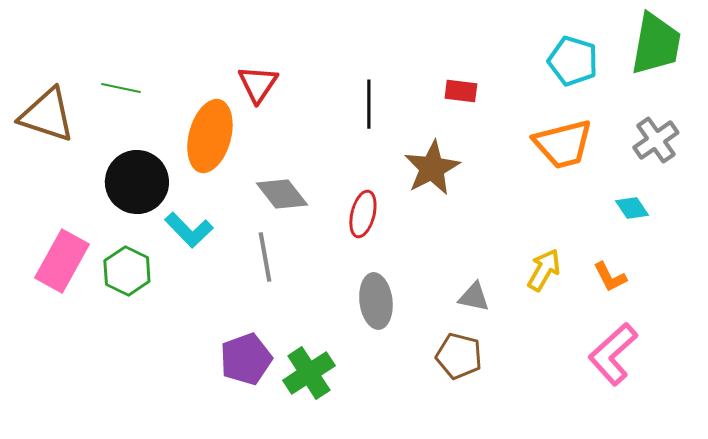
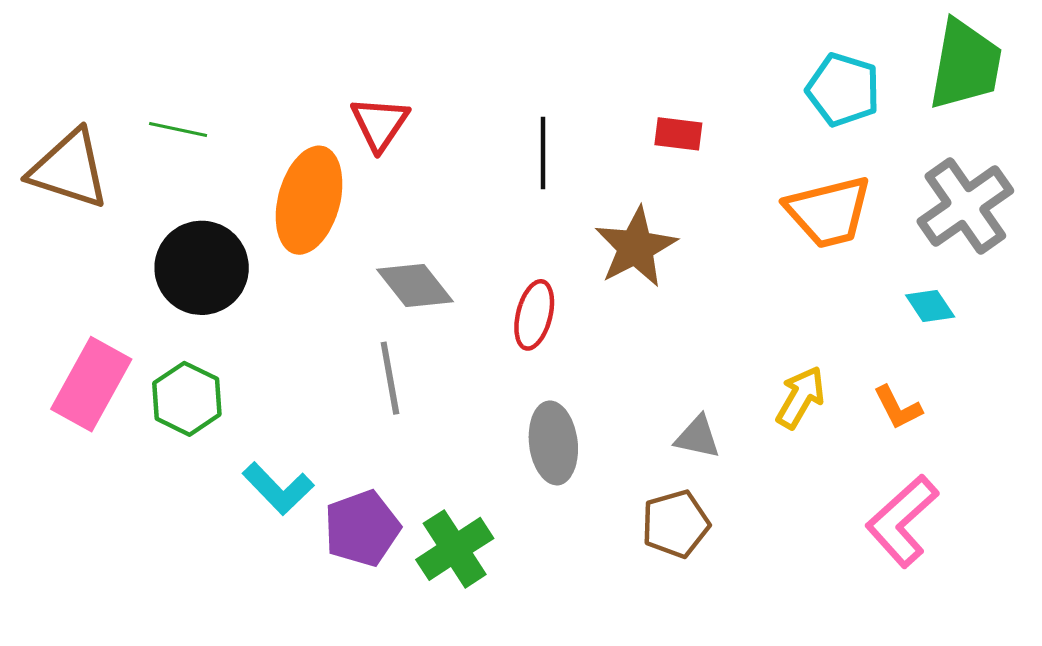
gray cross: (656, 140) -> (965, 206), size x1.4
cyan L-shape: (189, 230) -> (278, 489), moved
brown pentagon: (459, 356) -> (675, 524), turned -30

